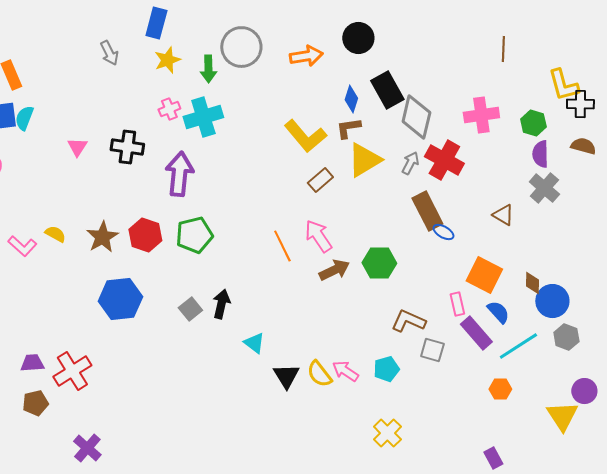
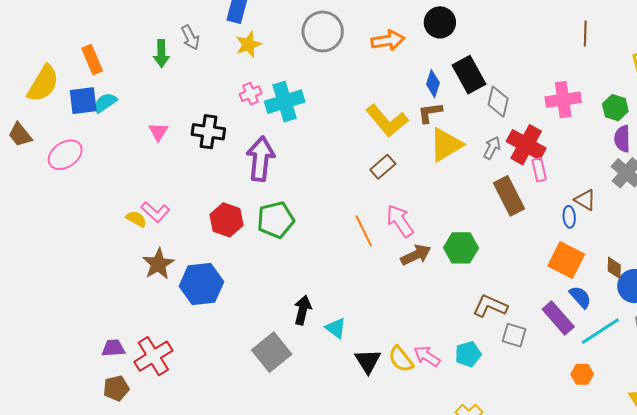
green arrow: (208, 69) -> (161, 54), moved
gray diamond: (416, 117) -> (498, 102), size x0.7
cyan semicircle: (24, 118) -> (105, 103), turned 35
brown rectangle: (320, 180) -> (383, 167), moved
blue ellipse: (443, 232) -> (569, 217), moved, turned 55
brown star: (102, 237) -> (158, 264), moved
pink L-shape: (22, 246) -> (155, 212), moved
black arrow: (221, 304) -> (303, 310), moved
pink rectangle: (457, 304) -> (539, 170), moved
gray square: (190, 309) -> (272, 352), moved, size x1.6

